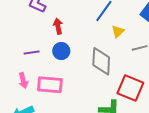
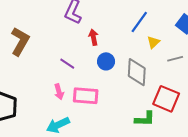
blue circle: (61, 51) -> (106, 61), moved
purple line: (32, 53) -> (67, 64), turned 42

